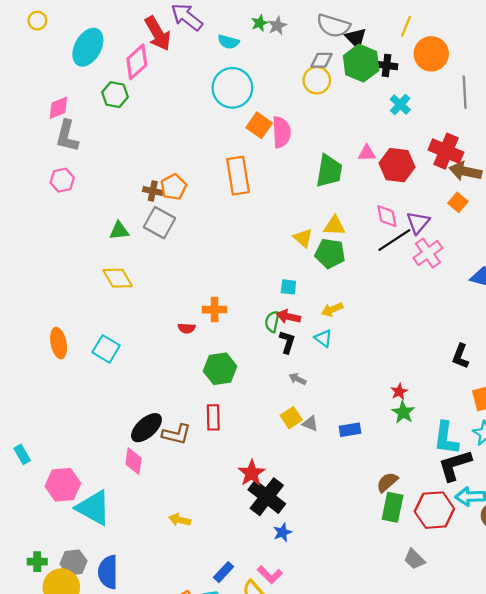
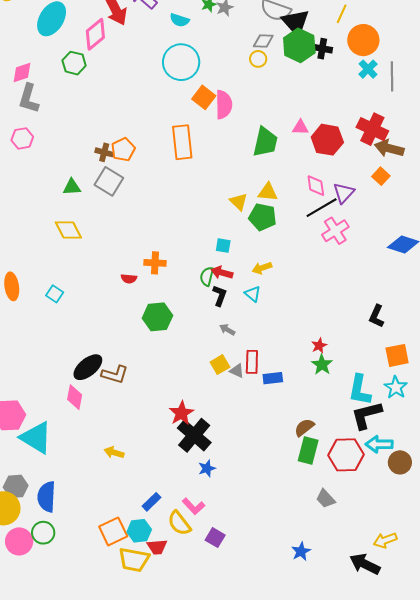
black triangle: (356, 38) -> (296, 22), size x1.4
yellow circle: (317, 80) -> (258, 59), size x0.7
cyan cross: (400, 104) -> (368, 69), moved
pink cross: (428, 253) -> (335, 231), moved
cyan square: (106, 349) -> (55, 294), size x0.7
red rectangle: (213, 417) -> (252, 362), moved

